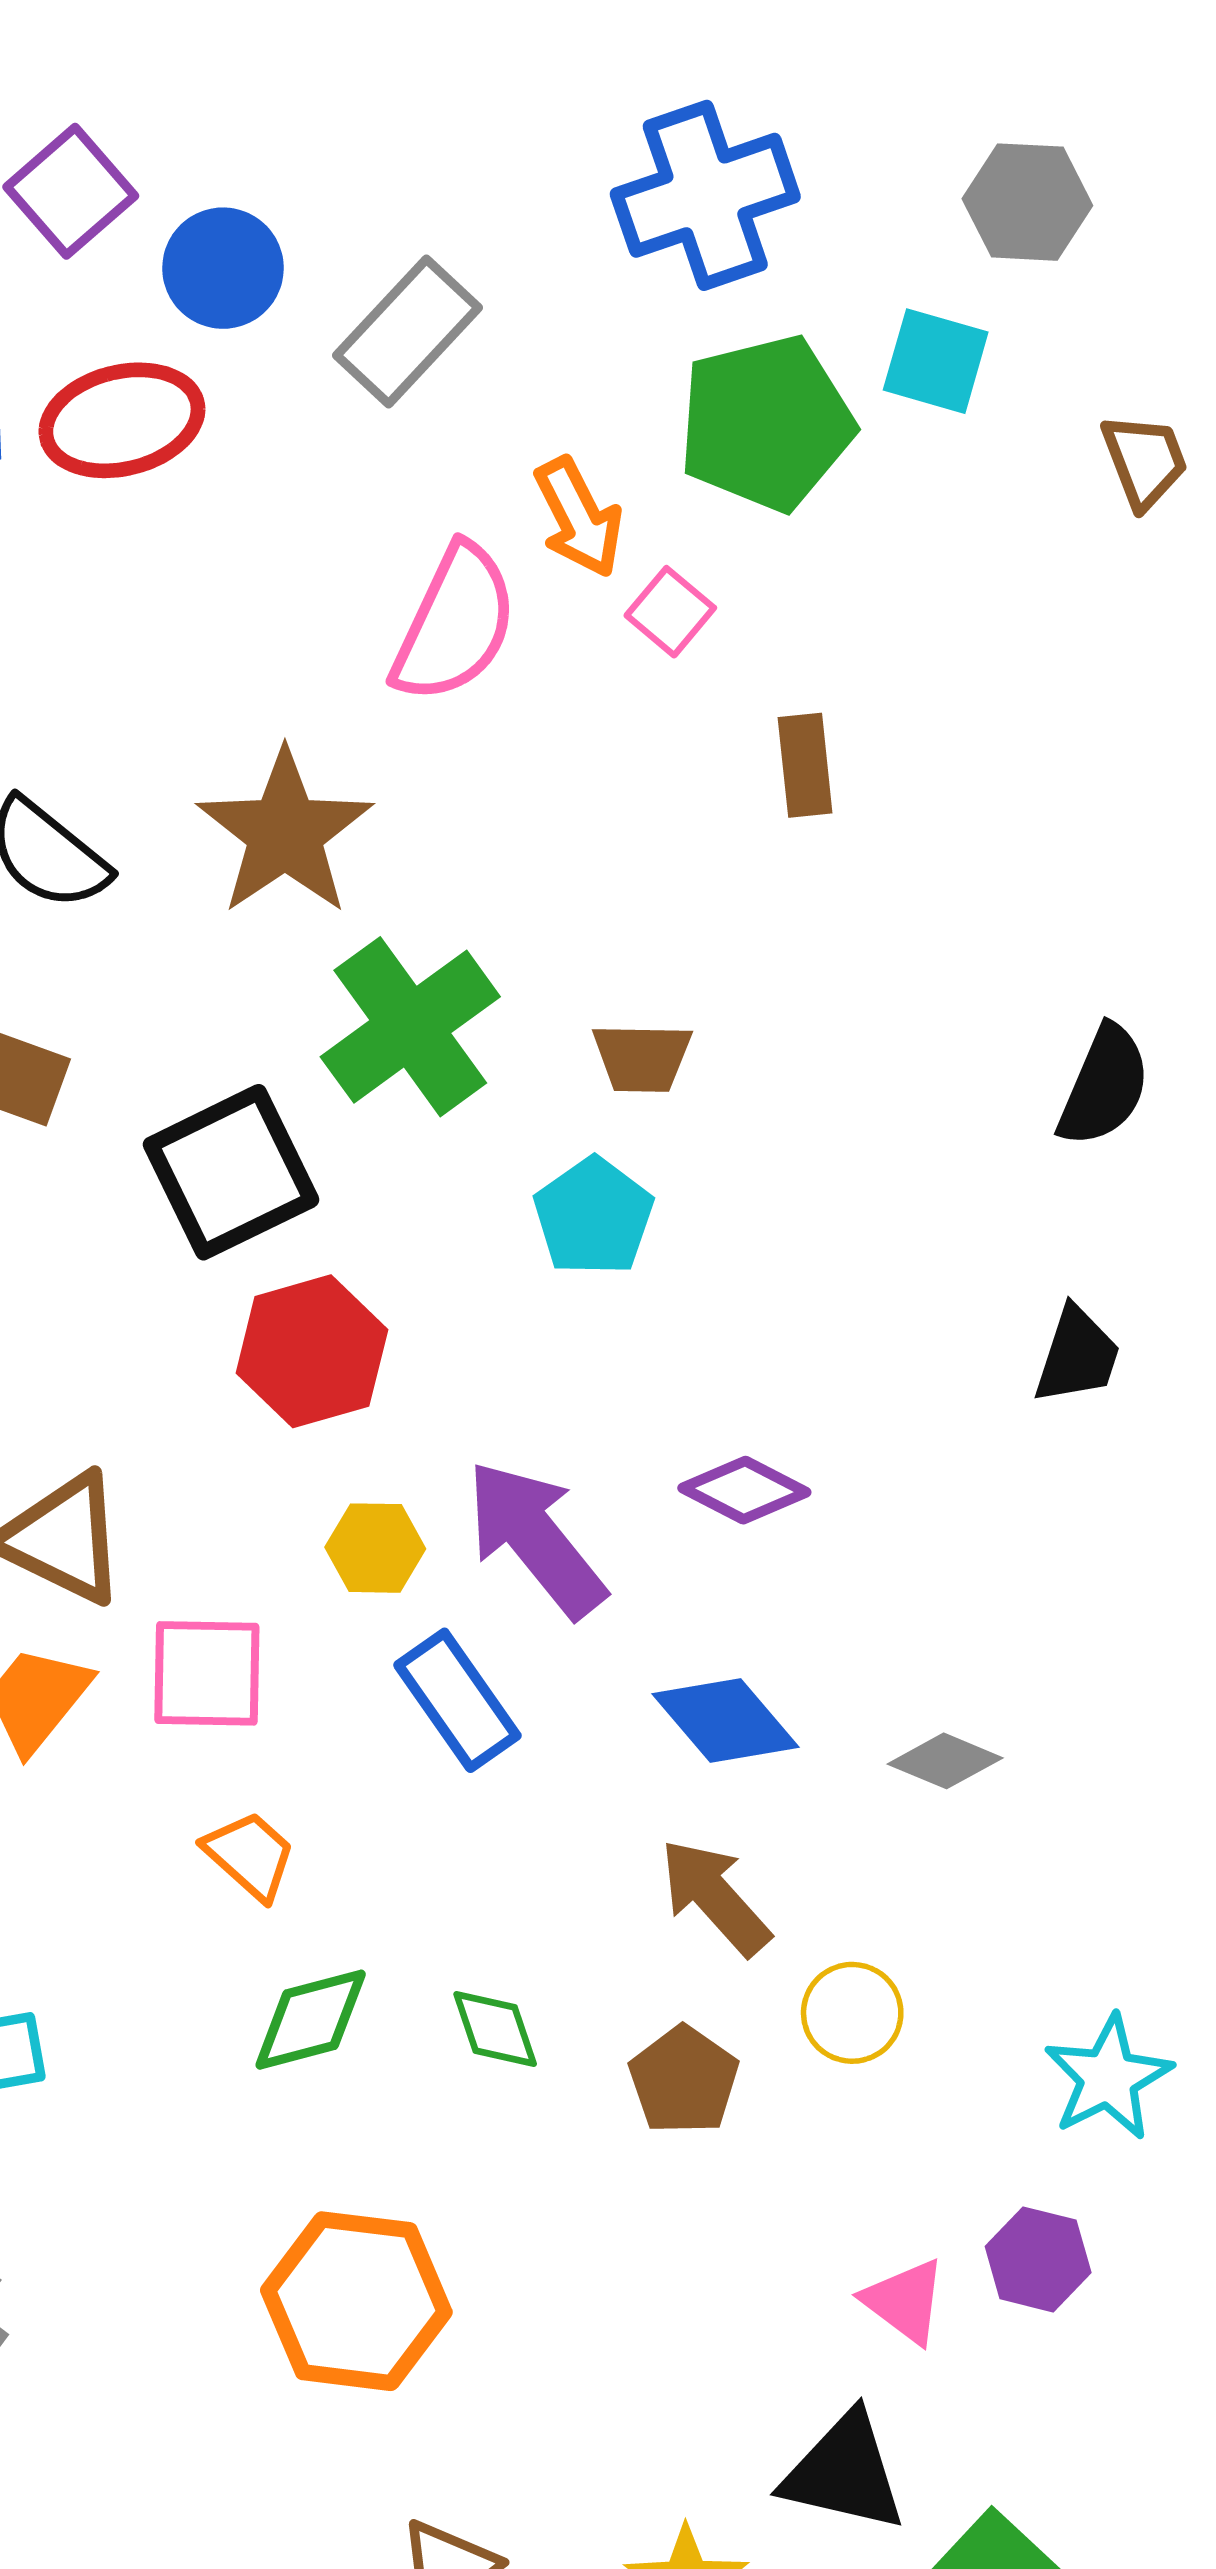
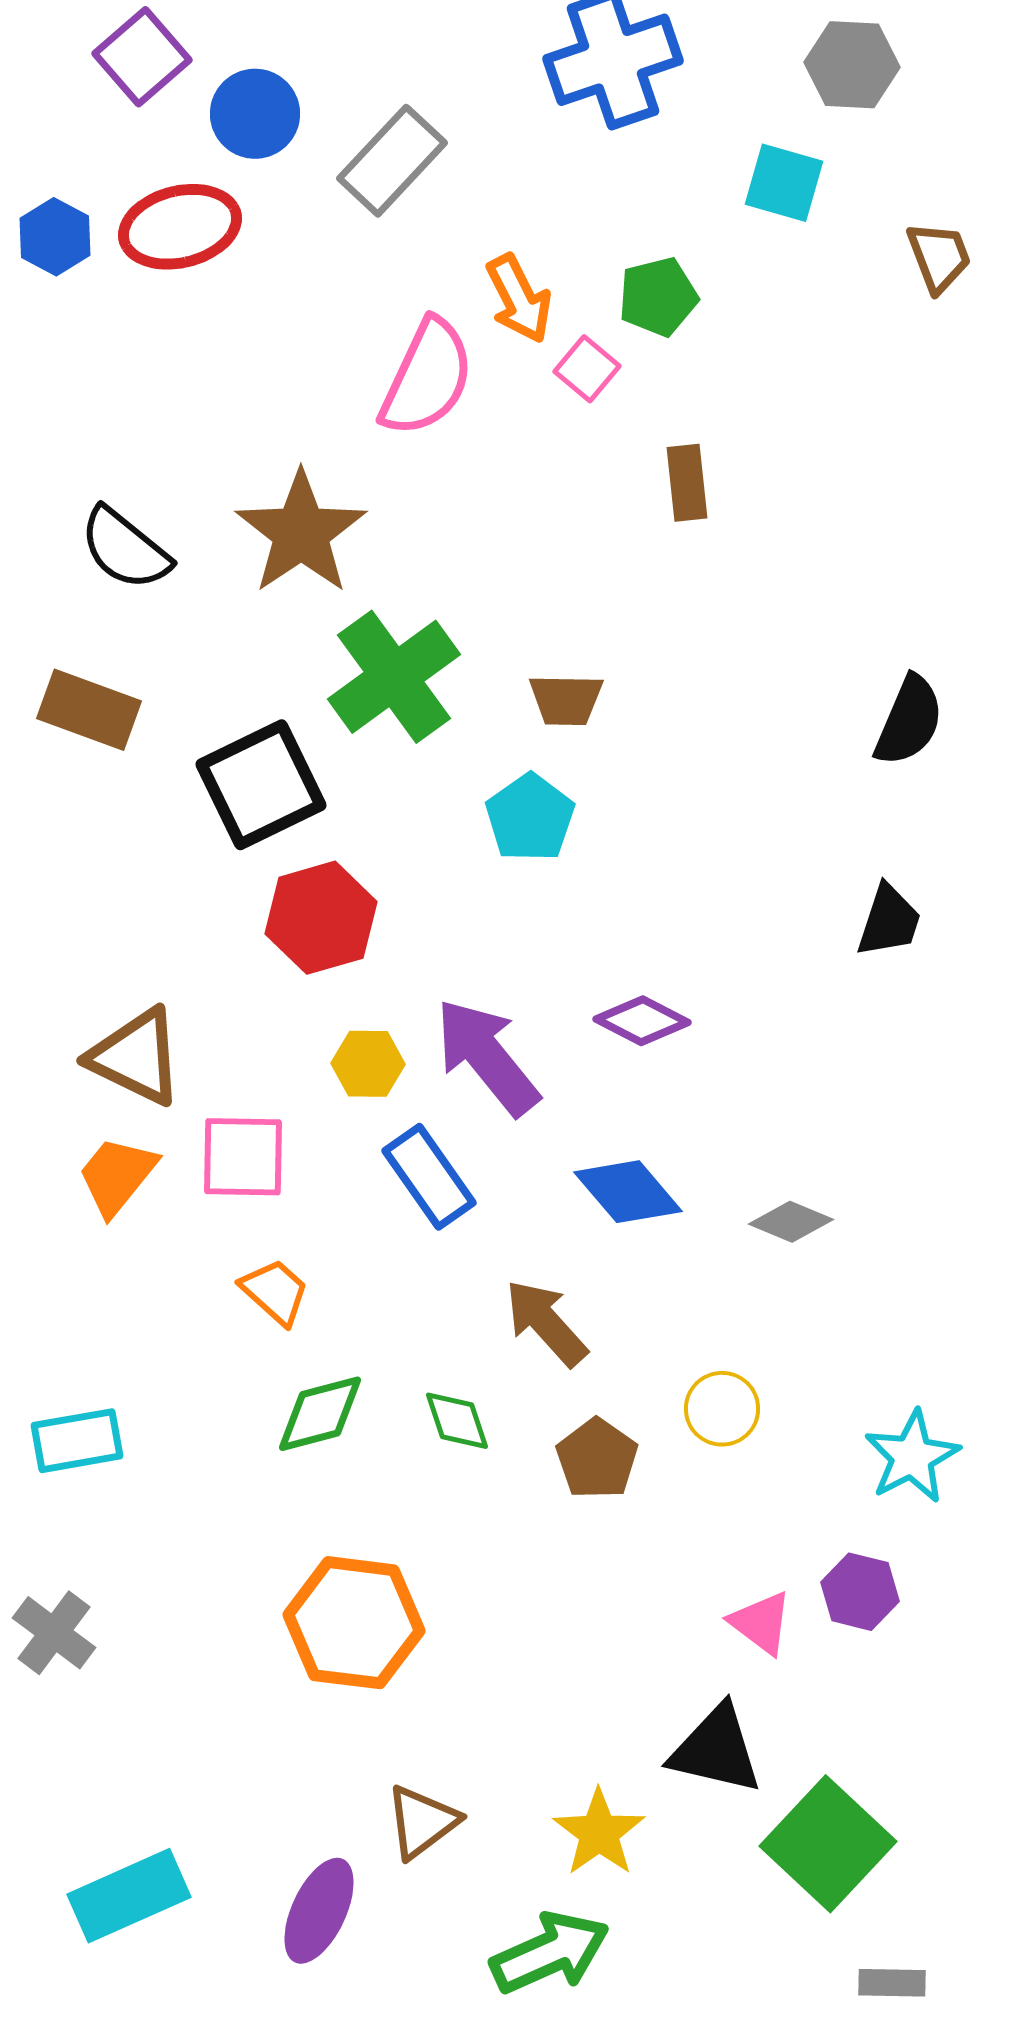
green pentagon: (766, 423) -> (658, 297), moved, size x0.6
brown arrow: (715, 1897) -> (546, 1323), moved

